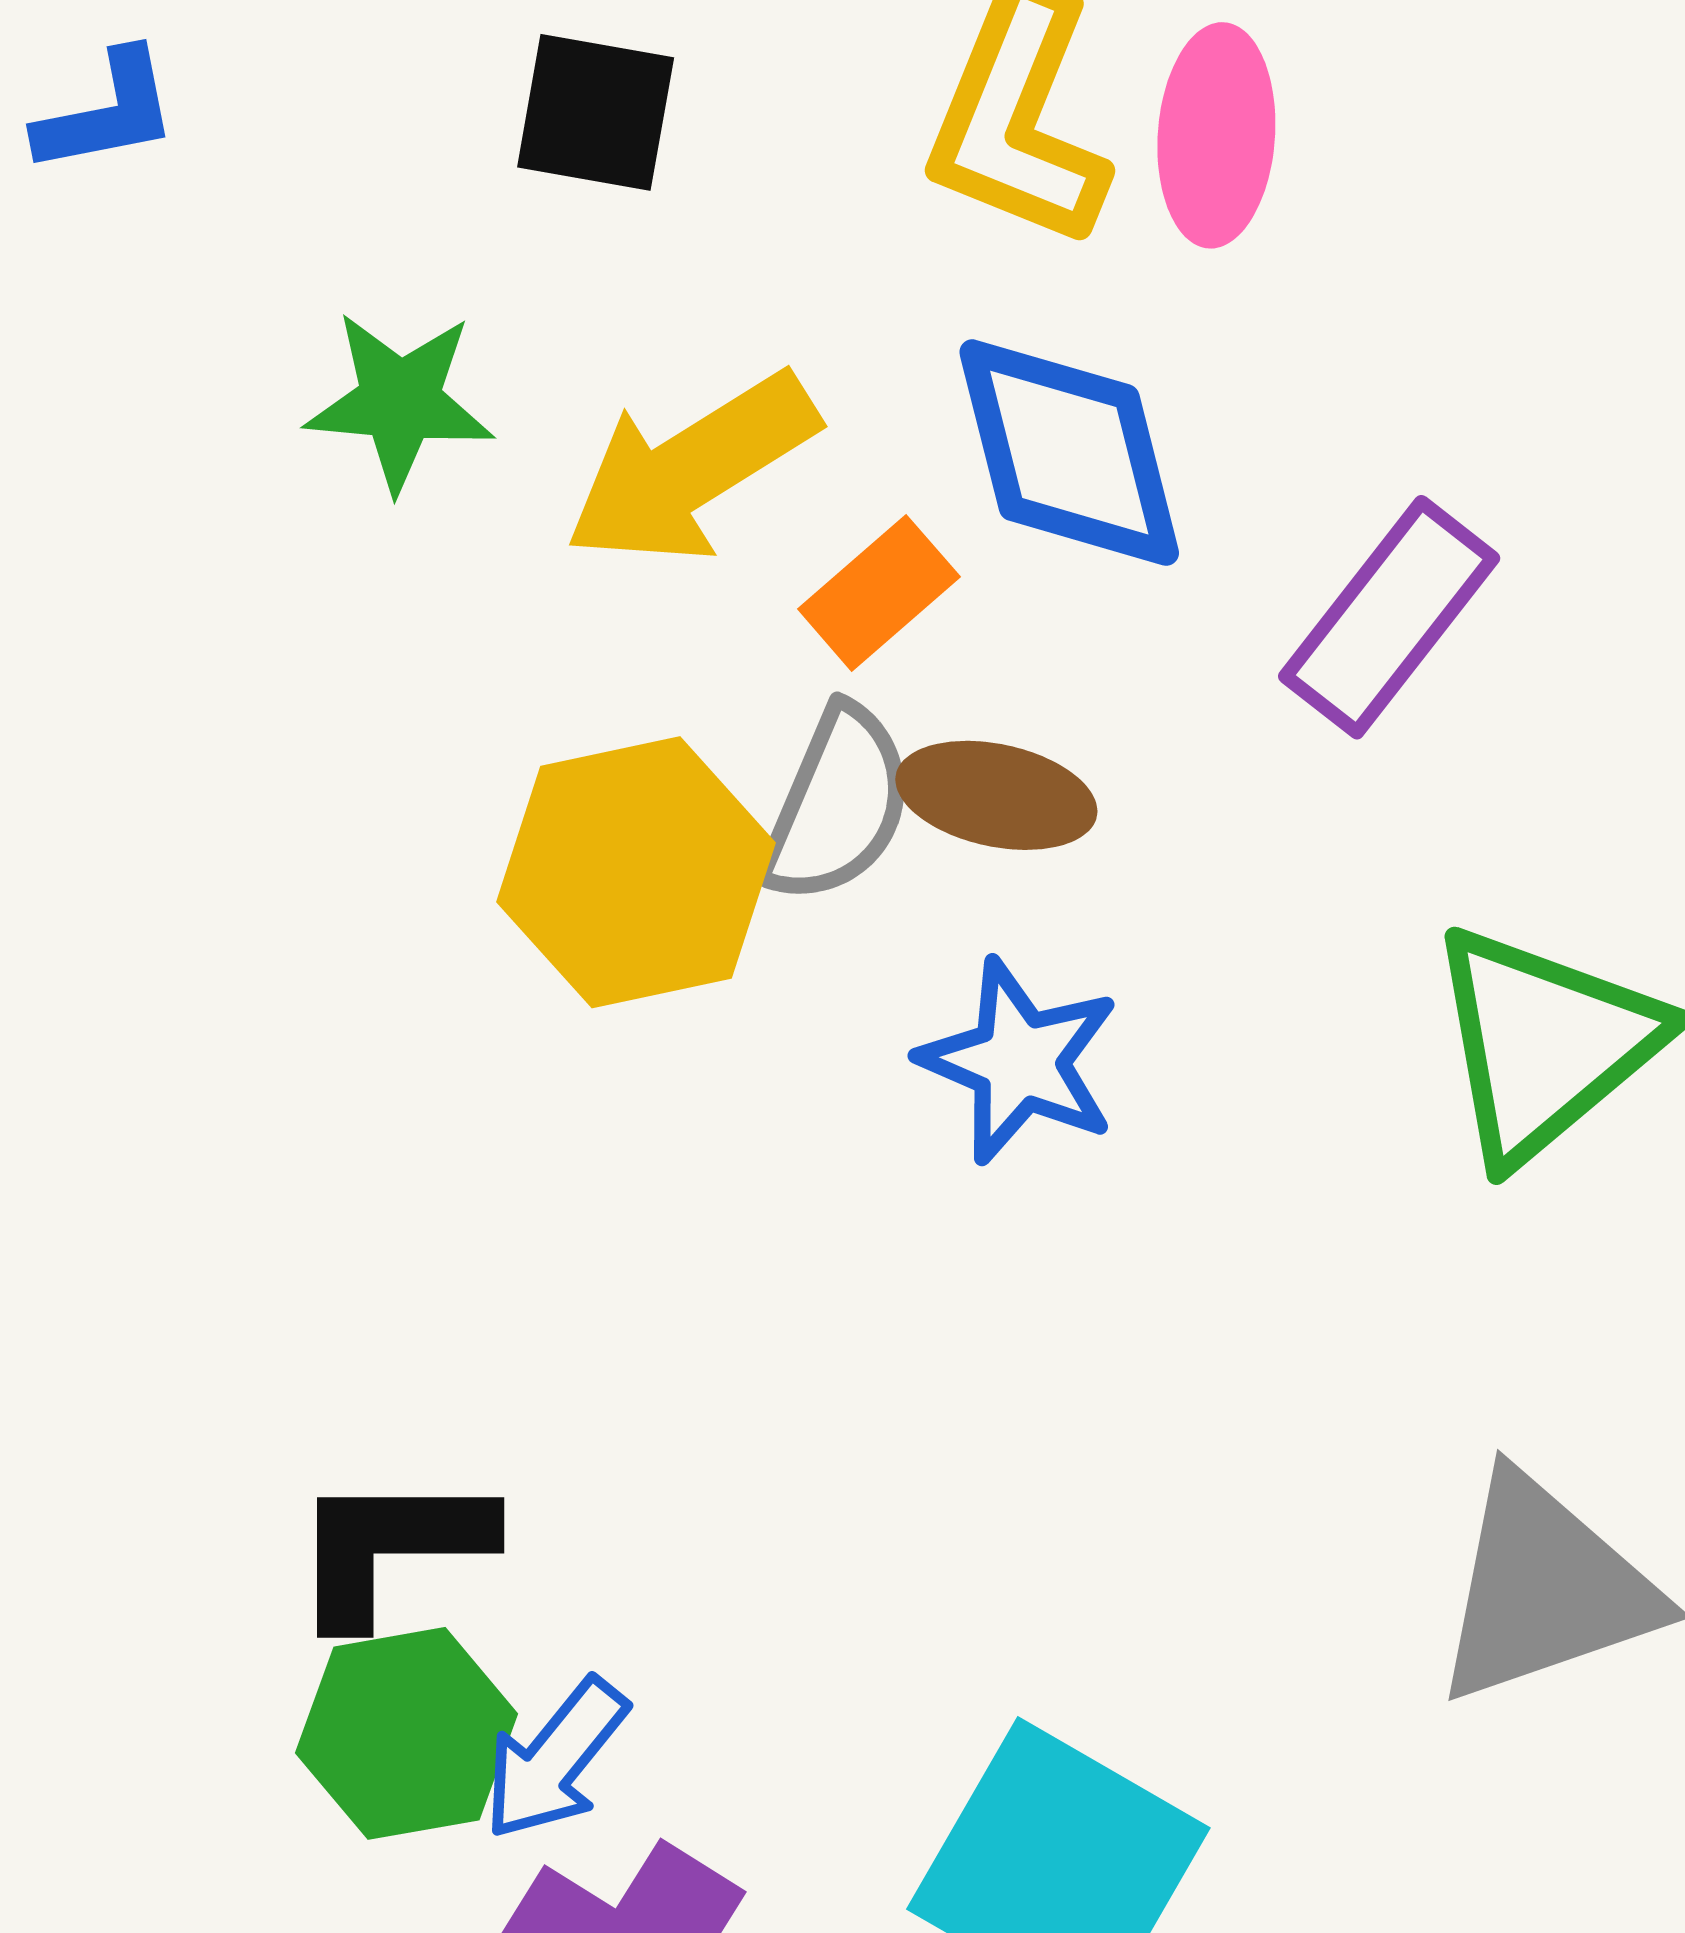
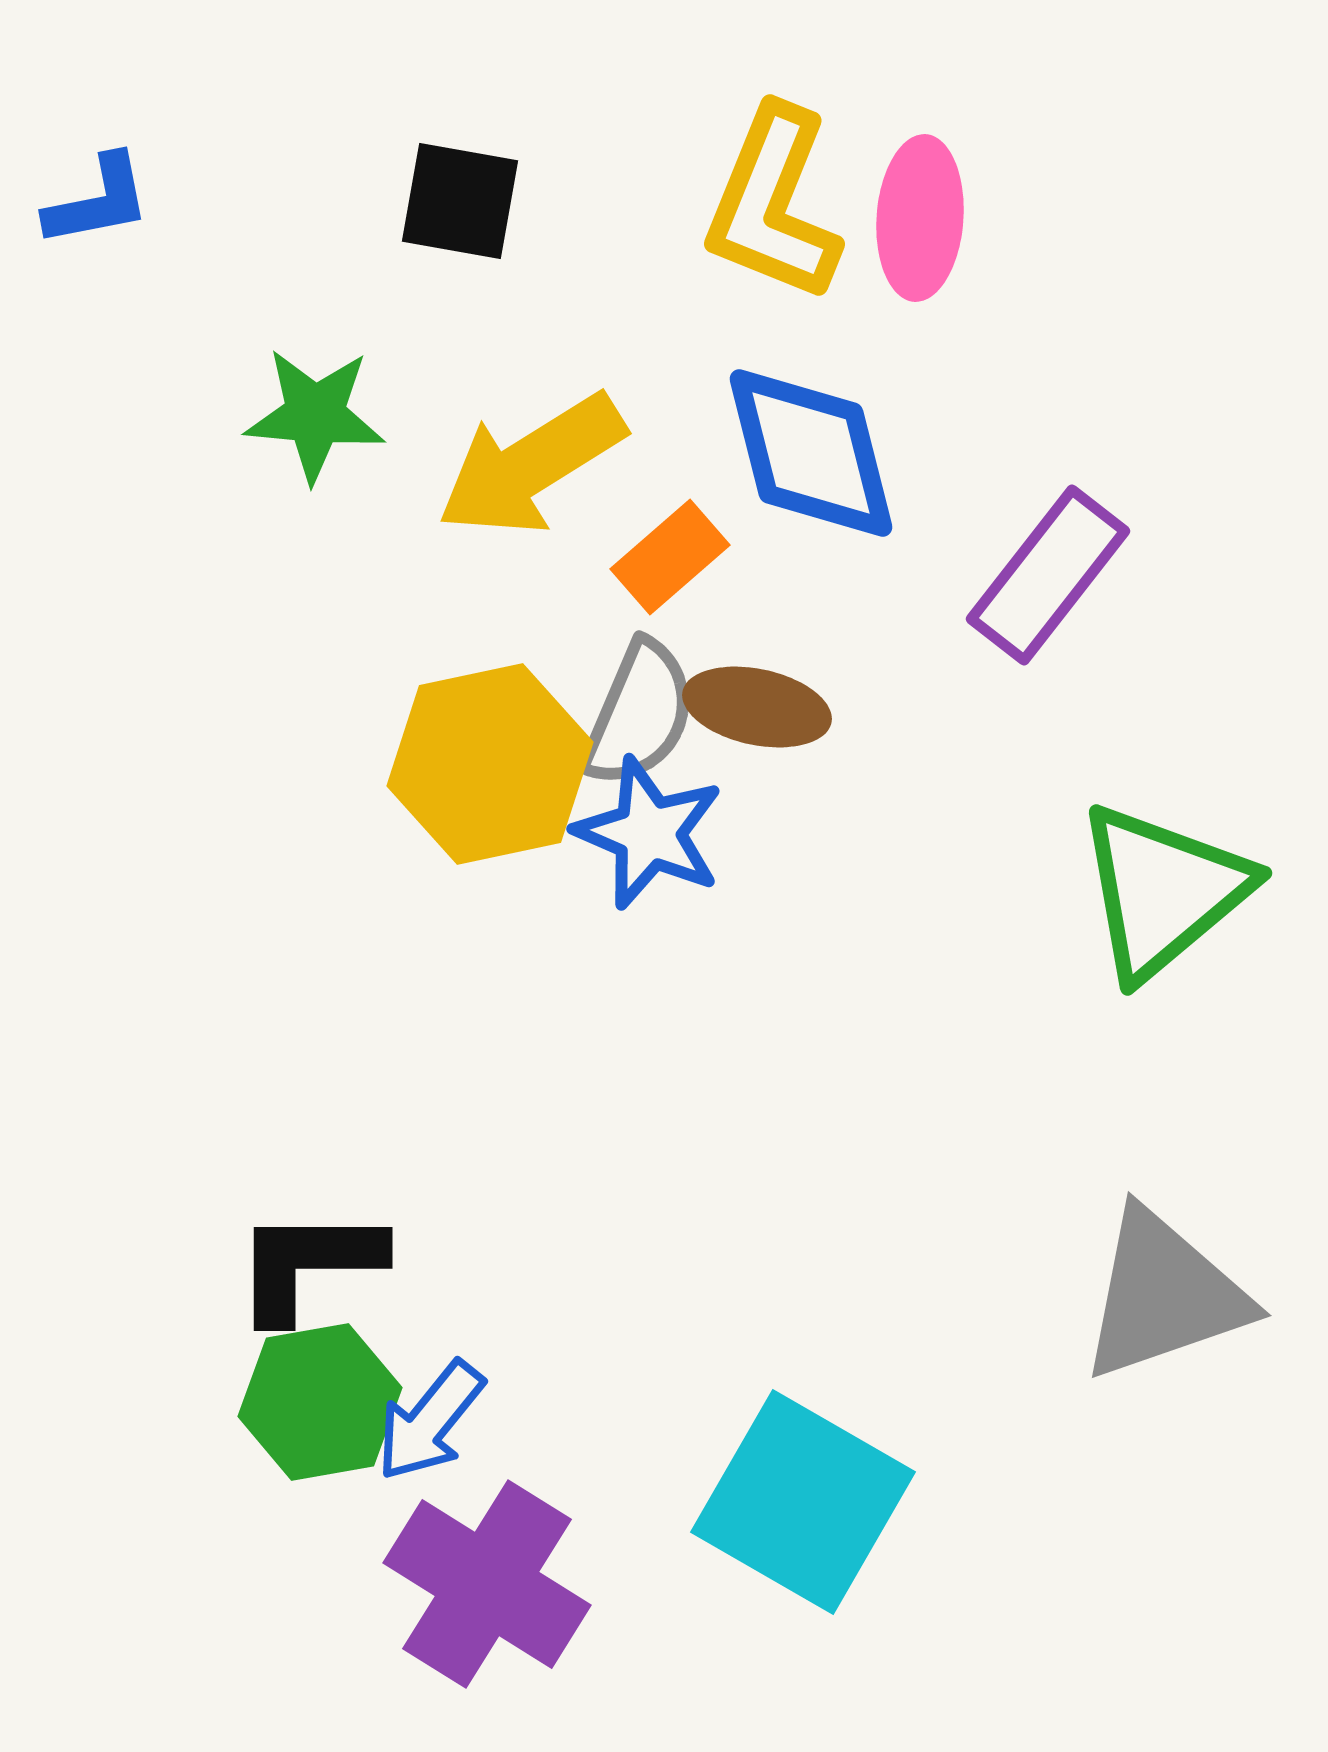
blue star: (1019, 1061) -> (649, 833), moved

